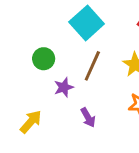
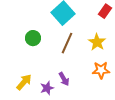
purple star: (64, 87) -> (47, 88), moved

